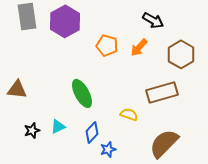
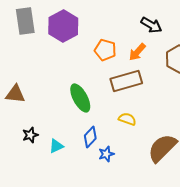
brown rectangle: (162, 92) -> (126, 81), moved
cyan triangle: (58, 126) -> (56, 146), moved

